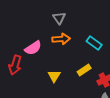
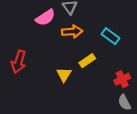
pink semicircle: (33, 48) -> (45, 18), moved
yellow rectangle: (84, 70) -> (87, 61), moved

